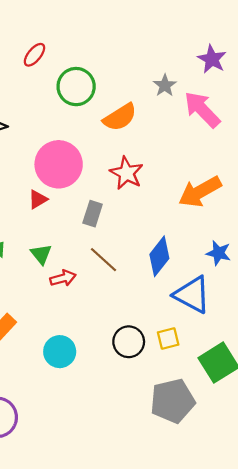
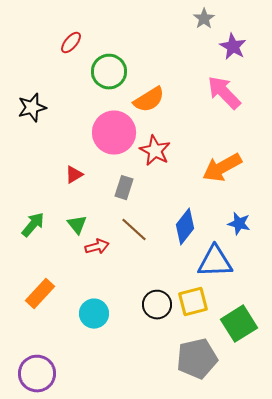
gray star: (165, 85) -> (204, 19), moved
pink circle: (59, 164) -> (114, 133), moved
blue triangle: (192, 295) -> (215, 262), turned -30
yellow square: (168, 338) -> (193, 302), size x1.4

